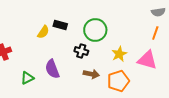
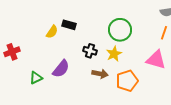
green circle: (95, 30) -> (120, 30), moved
yellow star: (119, 54) -> (114, 54), moved
purple semicircle: (52, 69) -> (61, 69), turned -120

